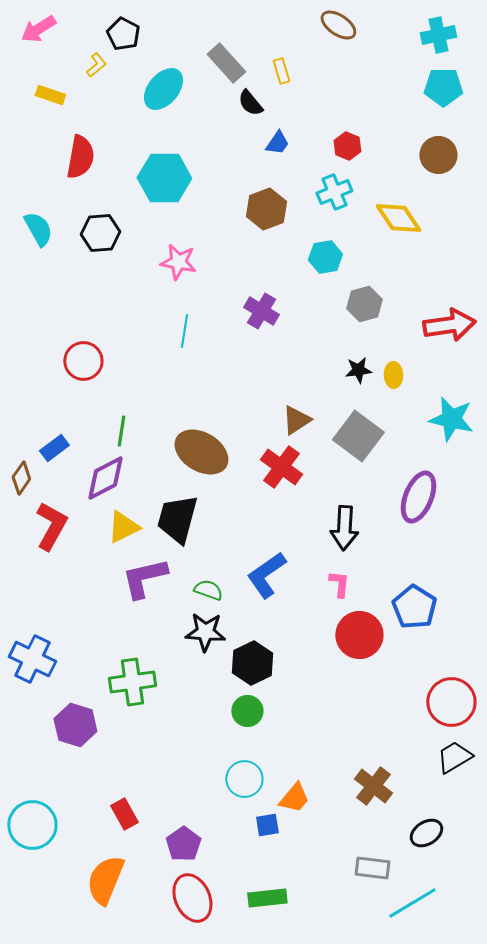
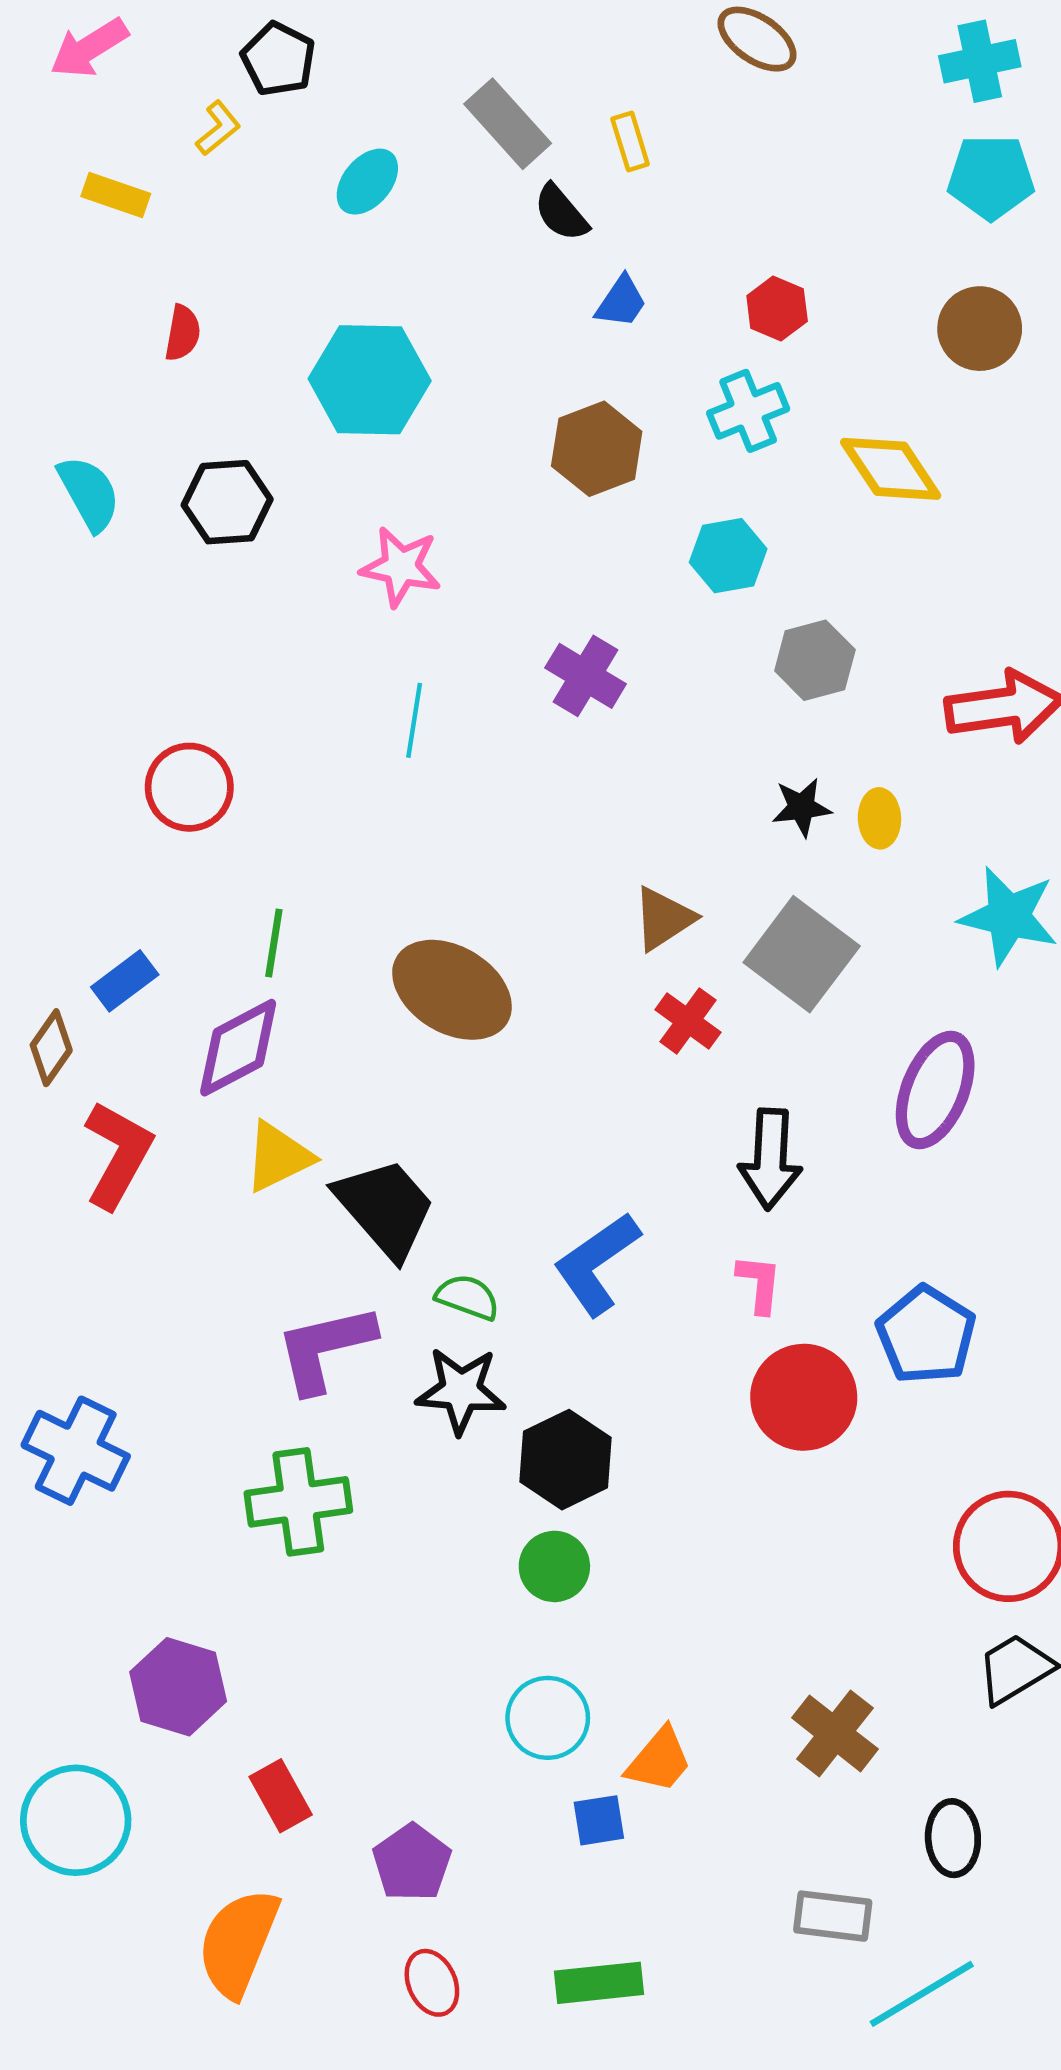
cyan ellipse: (163, 89) -> (367, 182), size x0.7
red semicircle: (80, 157) -> (183, 333), size x0.6
red cross: (281, 467) -> (688, 1021), moved, size x0.7
black trapezoid: (177, 519) -> (385, 1208), moved, turned 124
purple L-shape: (144, 578) -> (325, 1348), moved
purple hexagon: (75, 725) -> (178, 1687), moved
black ellipse: (426, 833) -> (953, 1838), turned -60
red ellipse: (192, 898) -> (432, 1983), size x0.6

